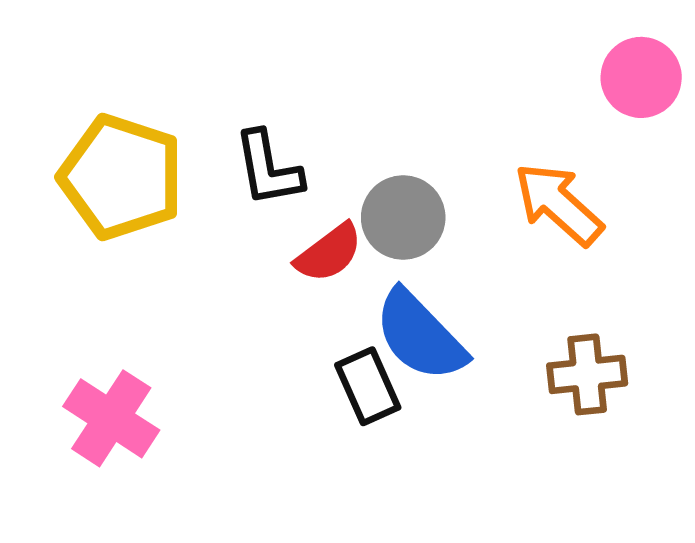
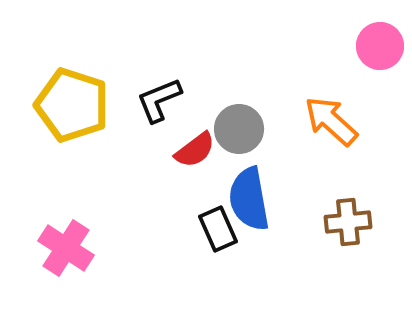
black L-shape: (268, 169) -> (159, 100), turned 78
blue semicircle: (420, 336) -> (249, 199), turned 34

